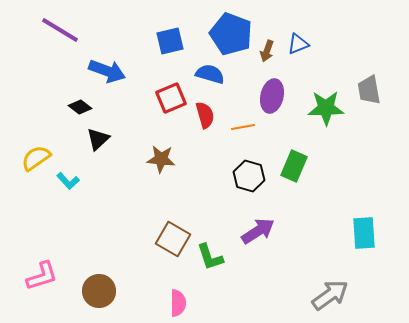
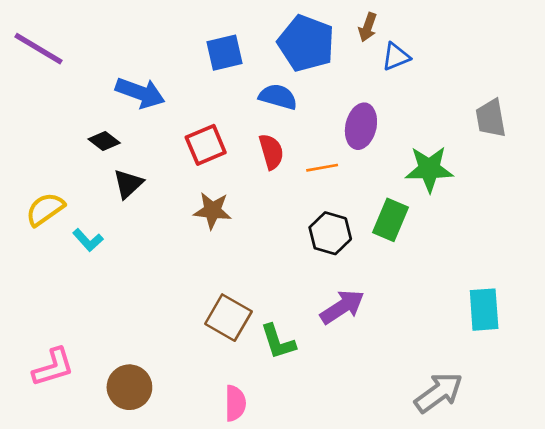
purple line: (60, 30) -> (38, 49), moved
brown arrow: (267, 51) -> (368, 27), moved
red square: (171, 98) -> (206, 145), moved
green star: (326, 108) -> (429, 169), moved

